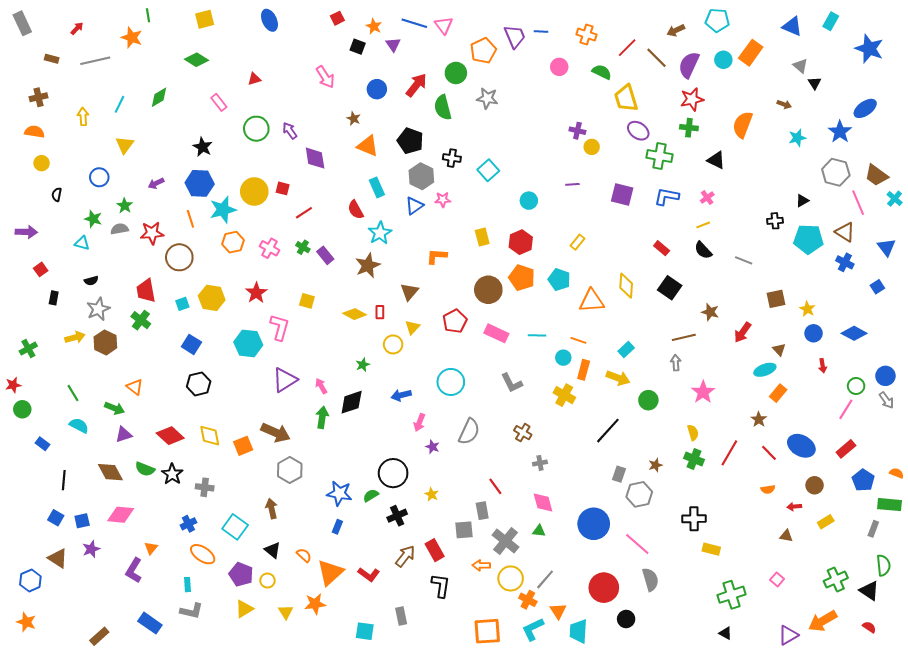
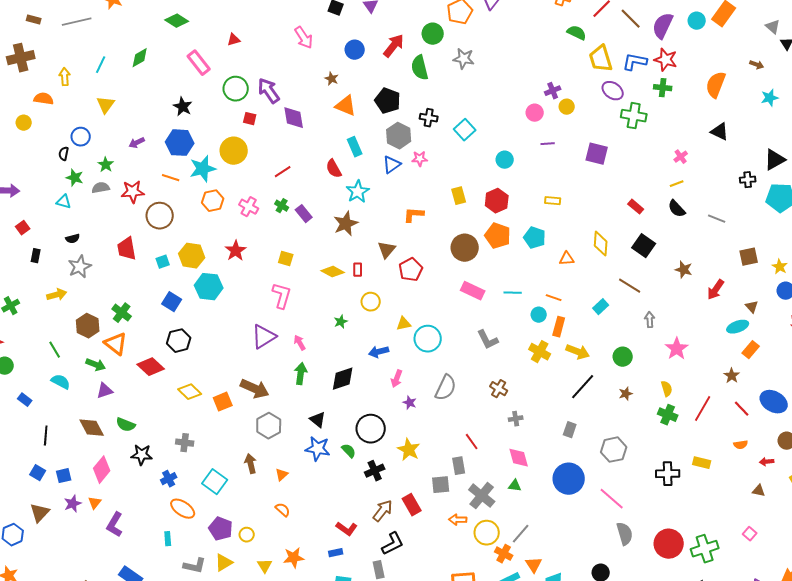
pink circle: (559, 67) -> (535, 113), moved
brown cross: (38, 97) -> (21, 58), size x1.5
red star: (692, 99) -> (666, 60), turned 30
pink rectangle: (219, 102) -> (199, 63), size x1.4
purple arrow: (290, 131) -> (269, 91), size x1.5
purple cross: (577, 131) -> (553, 91), turned -35
orange semicircle: (34, 132) -> (44, 99), moved
black triangle: (716, 160) -> (720, 132), moved
red square: (283, 188) -> (250, 119), moved
black semicircle: (57, 195) -> (64, 154), moved
blue L-shape: (667, 197) -> (635, 62), moved
black triangle: (802, 201) -> (775, 160), size x1.6
orange line: (190, 219) -> (171, 178), turned -54
yellow rectangle: (577, 242) -> (553, 201), turned 56
orange triangle: (592, 301) -> (567, 259), size x0.6
green cross: (141, 320) -> (122, 313), moved
red pentagon: (455, 321) -> (411, 270), moved
pink L-shape: (280, 327) -> (282, 296), moved
yellow triangle: (412, 327) -> (404, 324), moved, turned 35
brown line: (684, 337) -> (630, 286), moved, turned 45
brown hexagon: (105, 342) -> (88, 326), moved
cyan hexagon: (248, 343) -> (209, 287), moved
yellow arrow: (618, 378) -> (578, 352), moved
orange triangle: (135, 387) -> (116, 344), size x1.4
black diamond: (352, 402) -> (343, 379), moved
red diamond: (170, 436) -> (151, 367), moved
yellow diamond: (210, 436) -> (190, 392), turned -35
brown star: (655, 465) -> (626, 394), moved
black star: (172, 474) -> (142, 455), moved, turned -30
gray rectangle: (619, 474) -> (570, 430), moved
yellow star: (432, 494) -> (409, 450), size x1.6
green semicircle: (371, 495) -> (349, 451), turned 77
pink diamond: (121, 515) -> (102, 470), turned -56
blue rectangle: (337, 527) -> (336, 553), moved, turned 56
orange triangle: (151, 548) -> (95, 503), moved
yellow rectangle: (711, 549) -> (702, 463), moved
black triangle: (273, 550) -> (318, 420), moved
brown triangle: (58, 558) -> (40, 513), turned 40
orange triangle: (330, 572) -> (282, 475), moved, size x0.5
black L-shape: (441, 586) -> (393, 544), moved, turned 55
red circle: (604, 588) -> (669, 544), moved
gray L-shape: (191, 611) -> (195, 566), moved

